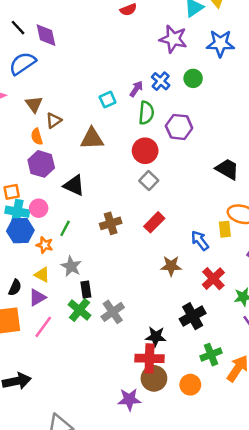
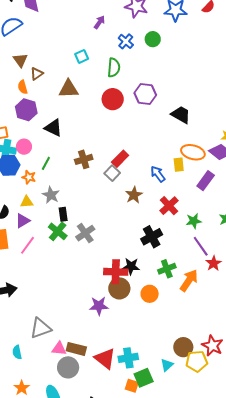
purple arrow: (136, 89) -> (99, 22), moved
purple hexagon: (179, 127) -> (145, 94), moved
gray square: (149, 181) -> (112, 173), moved
brown star: (171, 266) -> (134, 195), turned -30
yellow triangle: (42, 275) -> (27, 202), turned -32
black star: (156, 337) -> (131, 266), moved

